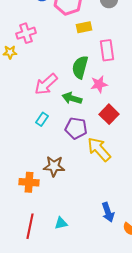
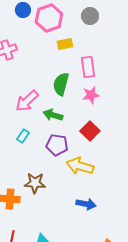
pink star: (99, 84) -> (91, 95), moved
yellow arrow: (99, 149) -> (80, 166), turned -32
blue arrow: (108, 212) -> (86, 204), moved, turned -60

